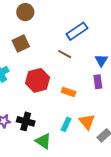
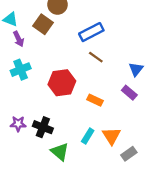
blue rectangle: (77, 31) -> (91, 32), moved
brown square: (21, 44) -> (43, 24), moved, turned -36
purple rectangle: (98, 82) -> (129, 93), turned -48

